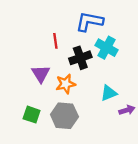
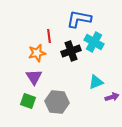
purple triangle: (41, 74) -> (34, 77), moved
orange star: (66, 84) -> (37, 53), moved

